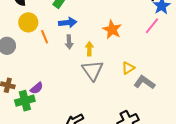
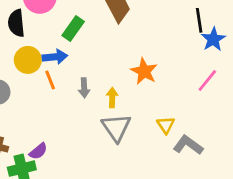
blue arrow: (68, 23) -> (55, 57), moved
pink line: (152, 26) -> (207, 80), moved
yellow triangle: (128, 68) -> (166, 125), turned -32

